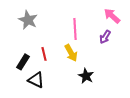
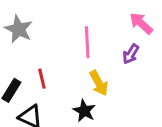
yellow arrow: (71, 53) -> (99, 83), moved
black star: (86, 76) -> (84, 111), moved

